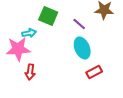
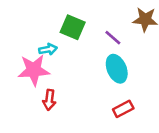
red rectangle: (94, 72) -> (123, 109), moved

